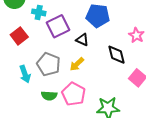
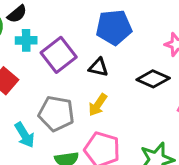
black diamond: (117, 55) -> (153, 79), turned -40

